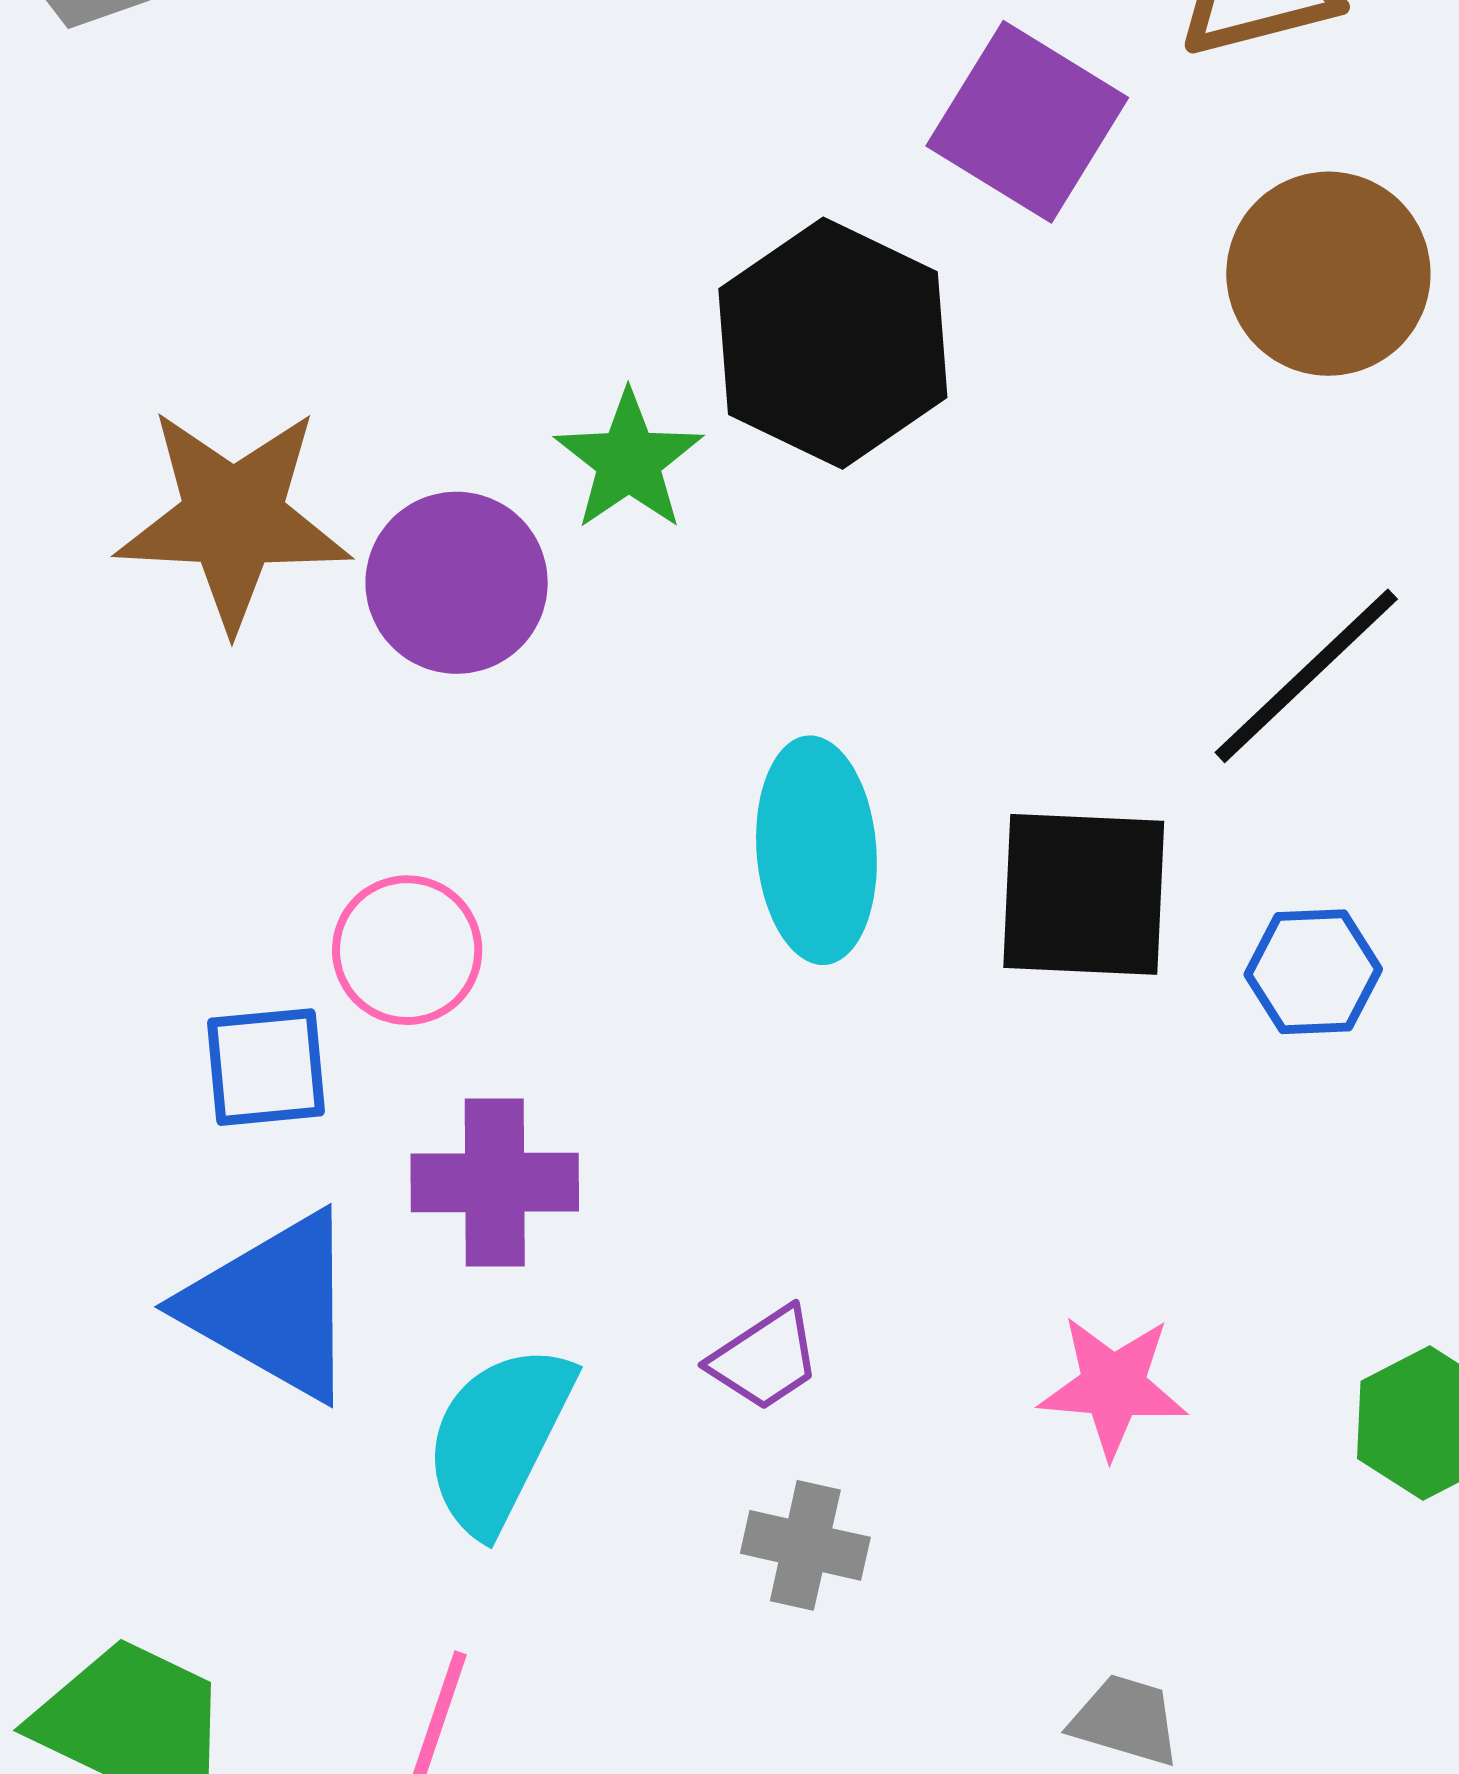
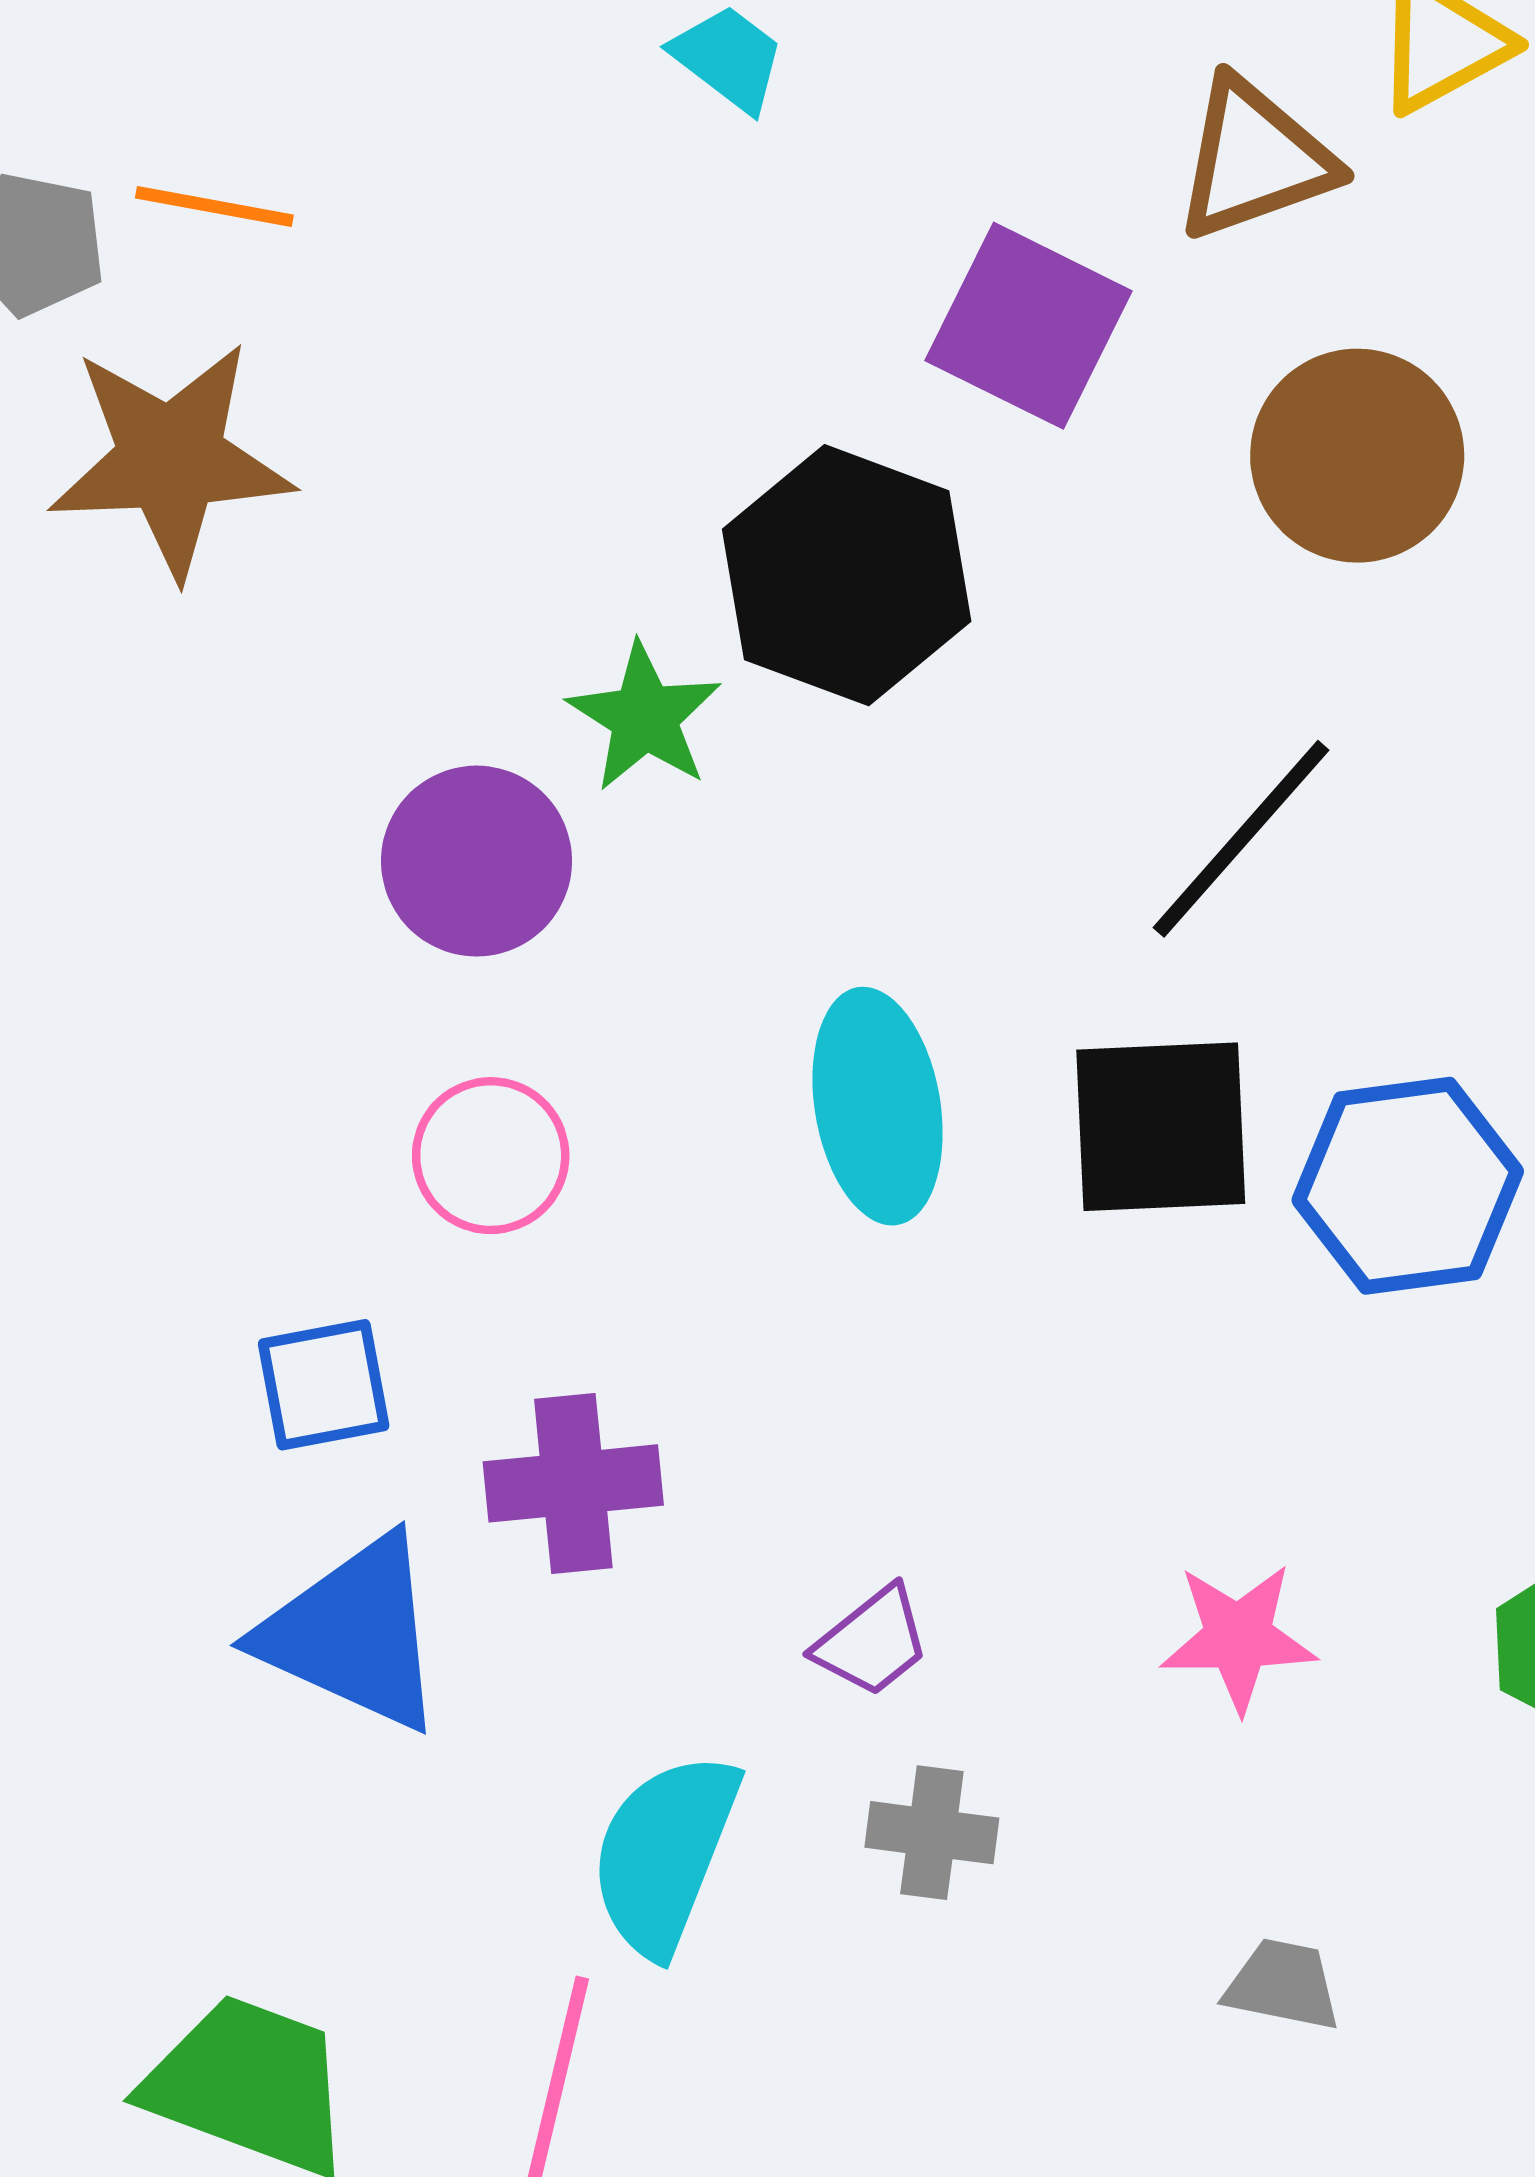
brown star: (233, 518) -> (171, 459), moved
black line: (1306, 676) -> (1241, 839), moved
pink circle: (407, 950) -> (491, 1156), moved
blue hexagon: (1313, 972) -> (1408, 1186), size x1.6
cyan semicircle: (499, 1438) -> (664, 1854), moved

